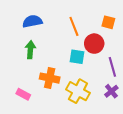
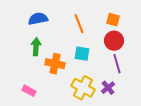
red circle: (94, 44) -> (114, 41), moved
orange cross: (50, 78) -> (55, 64), moved
purple cross: (111, 91) -> (108, 88), moved

